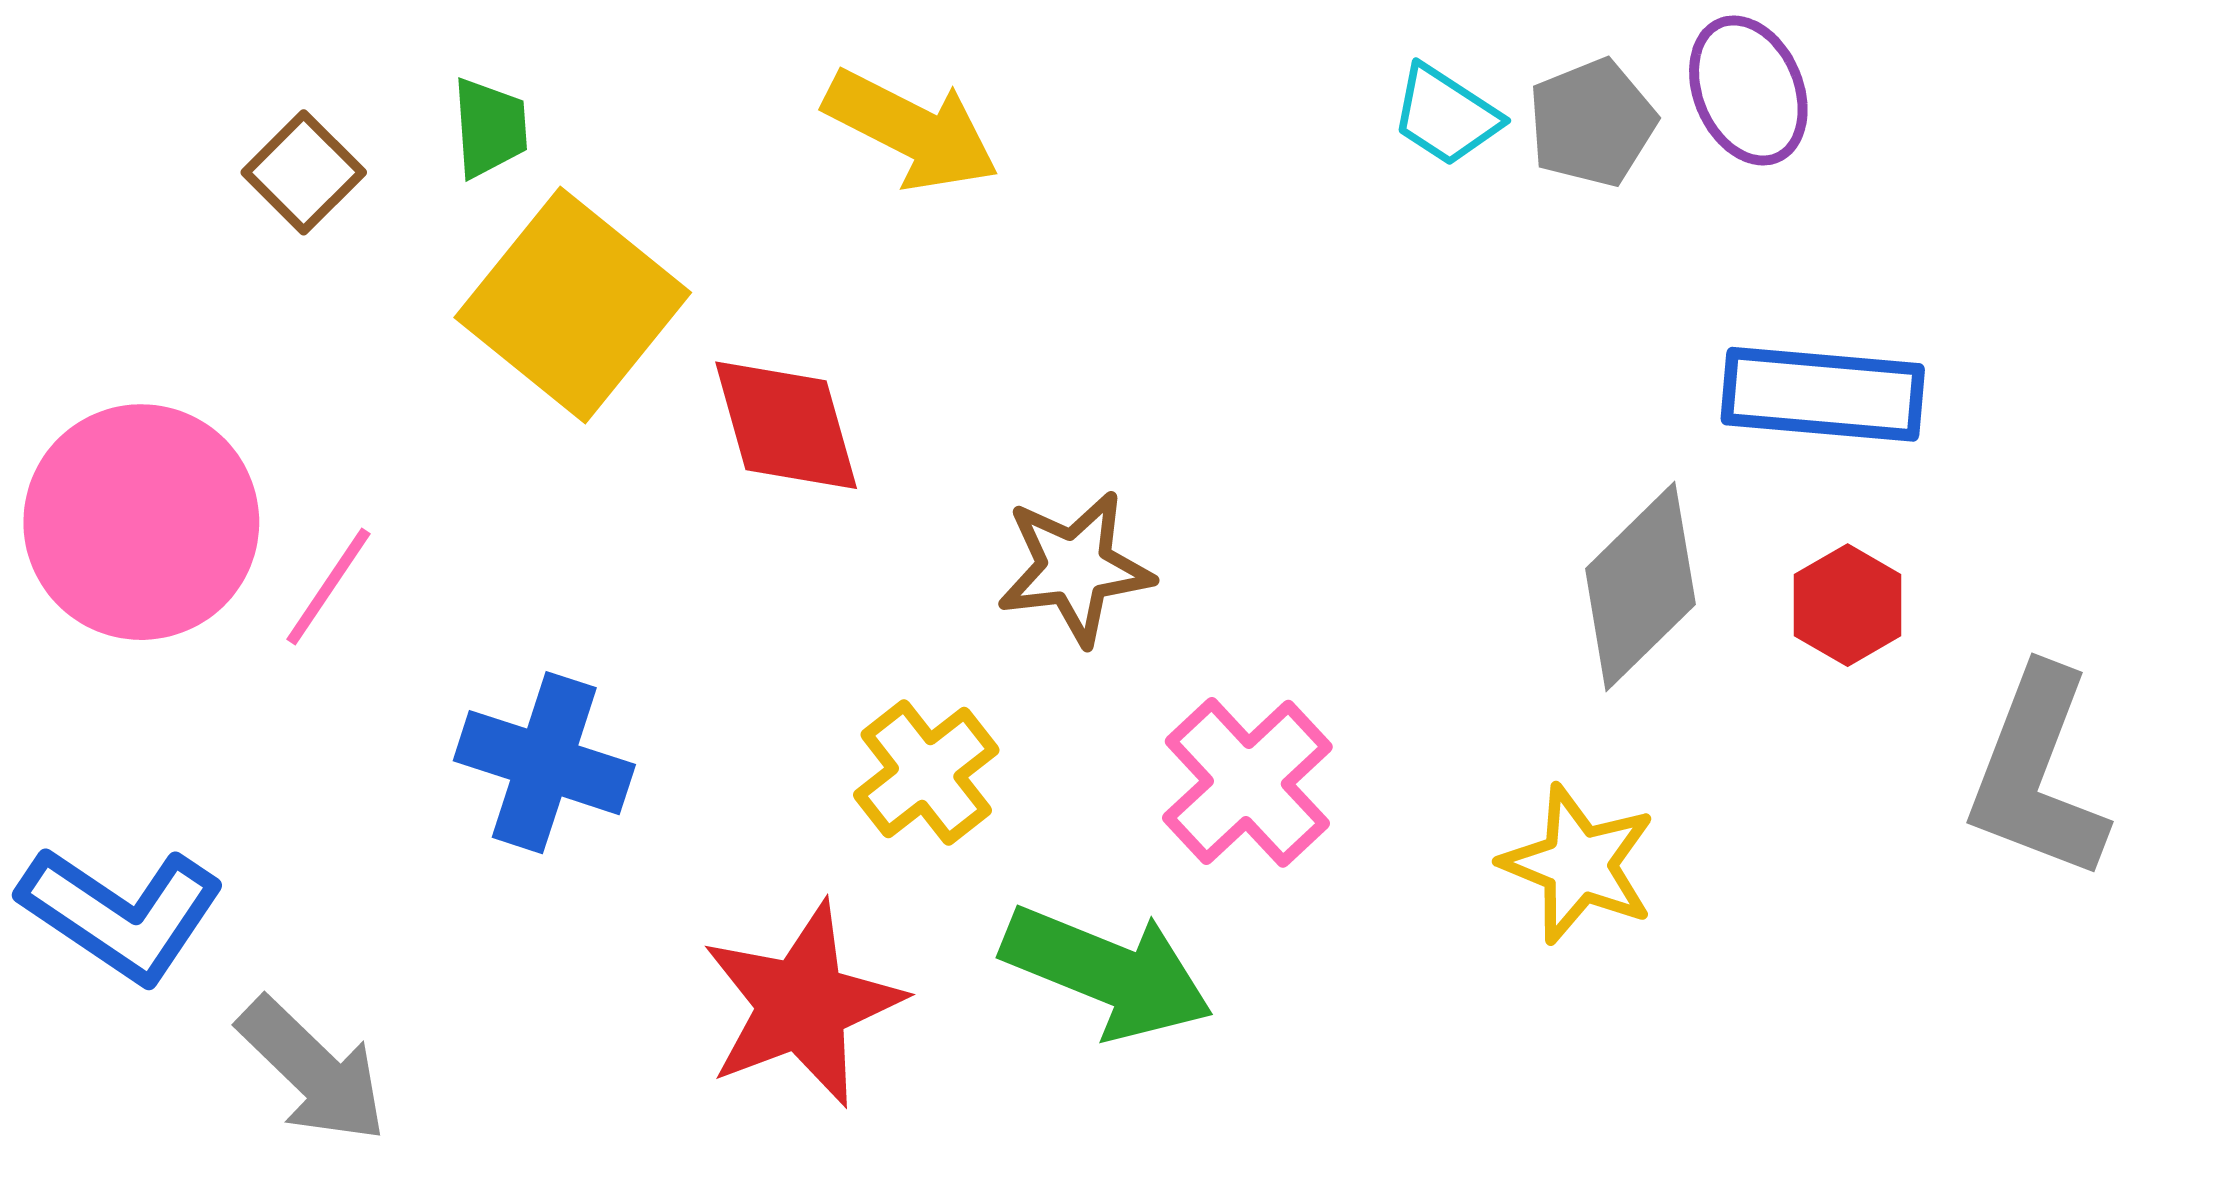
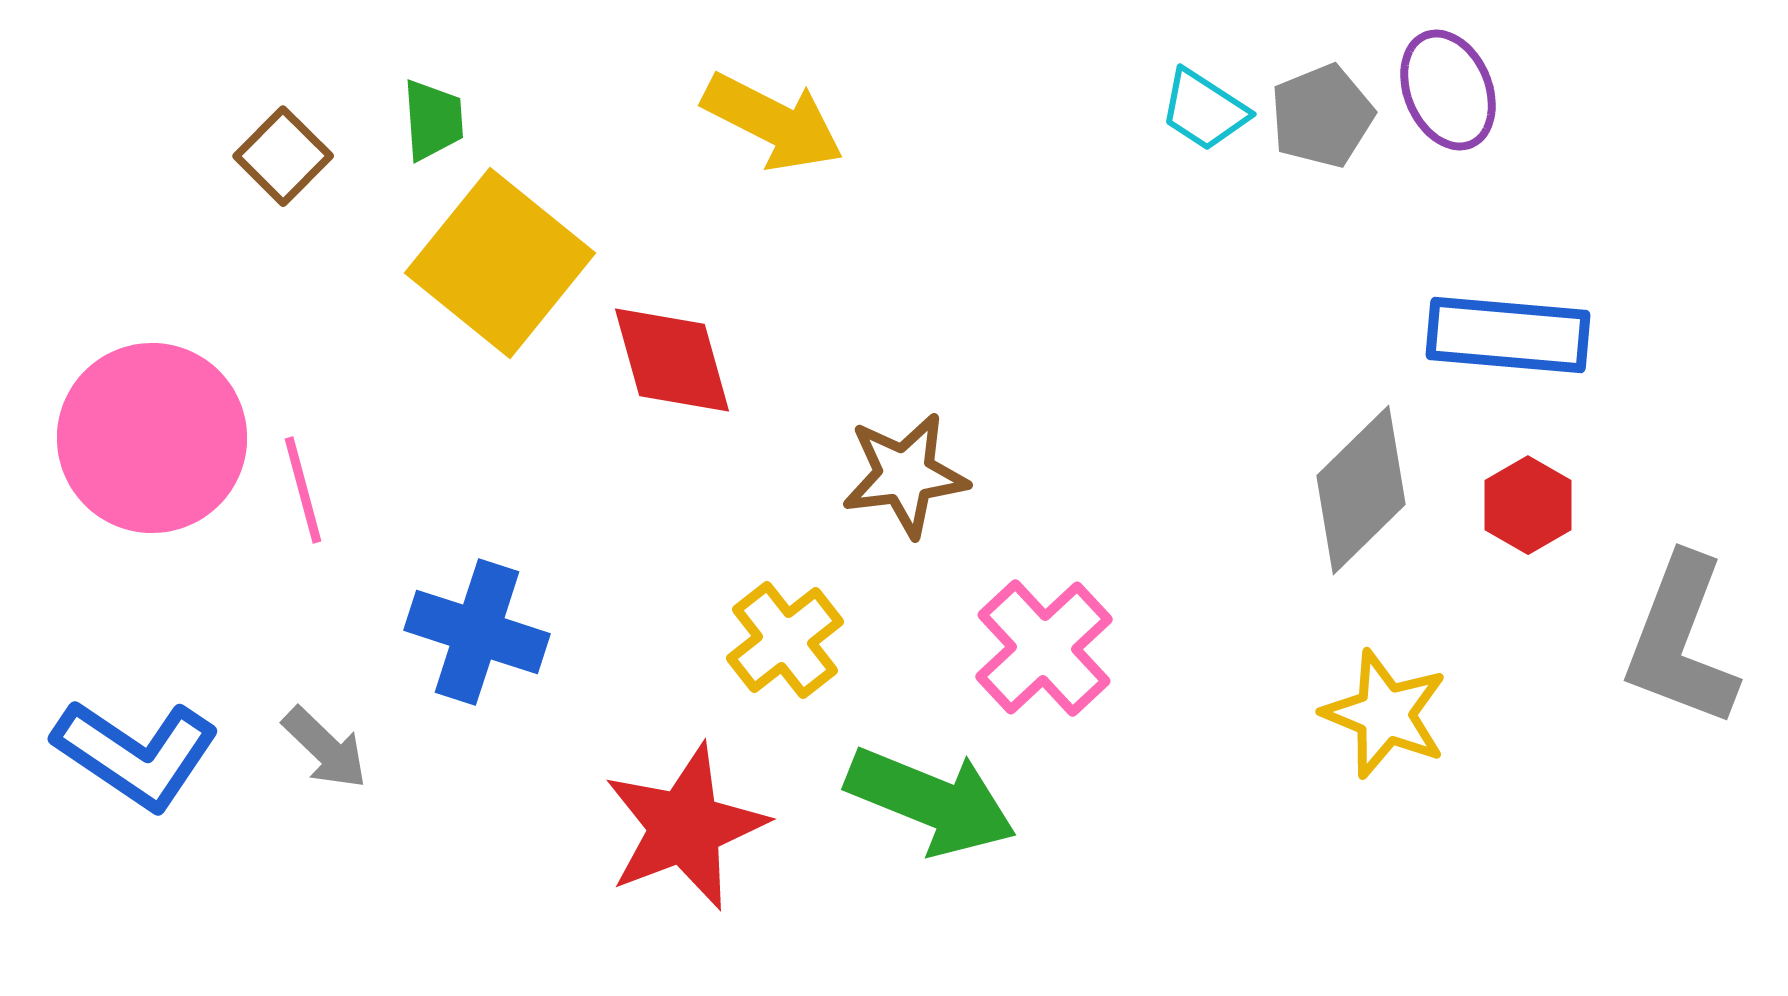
pink line: (329, 587) -> (303, 490), turned -49
yellow star: (1578, 864) -> (1385, 714), moved
gray arrow: (312, 1070) -> (325, 748), moved, size x0.7

